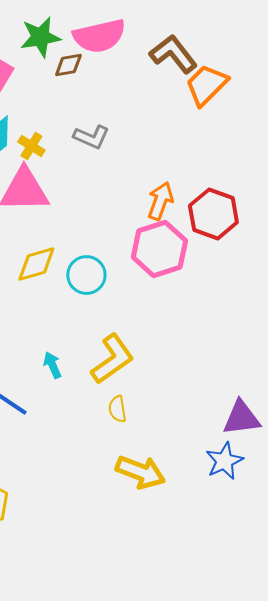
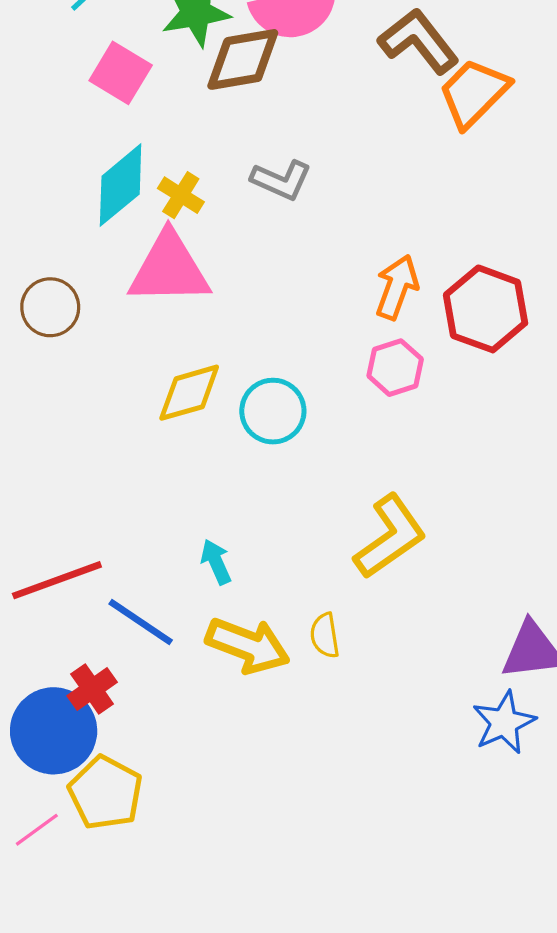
brown diamond: (68, 65) -> (243, 59), size x1.6
pink hexagon: (159, 249) -> (395, 368), size x0.6
yellow L-shape: (112, 359) -> (390, 537), moved
yellow arrow: (140, 472) -> (248, 645), moved

